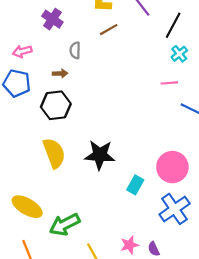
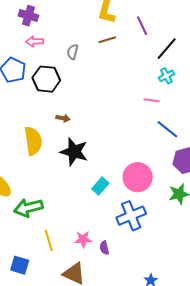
purple cross: (52, 19) -> (28, 16), moved, turned -30
pink arrow: (22, 51) -> (35, 41), moved
brown arrow: (60, 73) -> (63, 118), moved
black hexagon: (56, 105) -> (46, 79), moved

